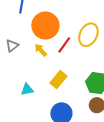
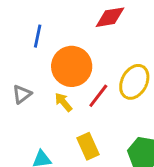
yellow rectangle: (58, 80) -> (88, 146), turned -66

